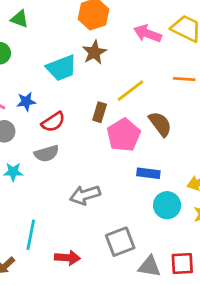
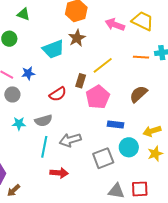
red semicircle: (53, 122) -> (58, 94), moved
brown semicircle: (160, 124) -> (138, 94), moved, turned -96
gray semicircle: (46, 154) -> (43, 121), moved
cyan line: (31, 235) -> (44, 147), moved
gray square: (120, 242) -> (103, 158), moved
red arrow: (67, 258) -> (59, 173), moved

